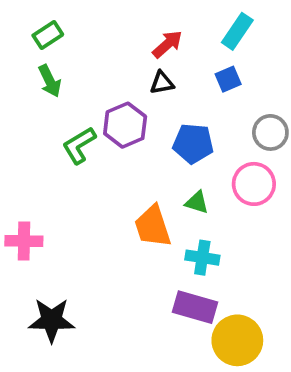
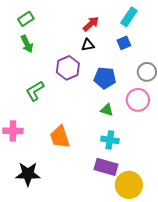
green L-shape: (79, 145) -> (35, 91), moved
orange trapezoid: (153, 226) -> (60, 137), moved

